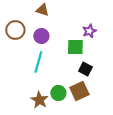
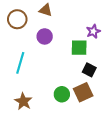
brown circle: (15, 30) -> (17, 19), moved
cyan line: (38, 62) -> (20, 63), moved
brown star: (39, 100) -> (23, 101), moved

